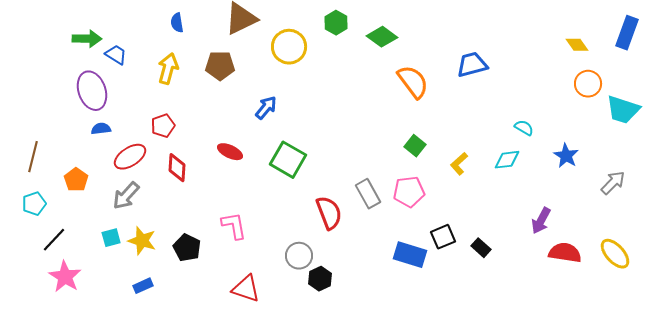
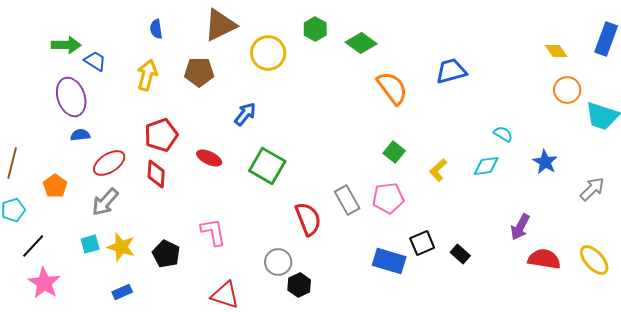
red pentagon: (163, 126) -> (161, 135), moved, size x1.4

